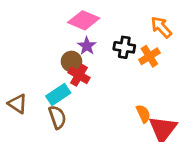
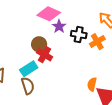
purple star: (87, 46) -> (59, 26), moved
orange semicircle: (143, 114) -> (92, 84), turned -144

